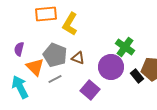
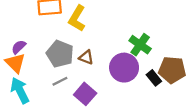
purple semicircle: (19, 49) -> (19, 47), turned 32
orange triangle: (35, 67) -> (15, 63), moved
purple square: (90, 90) -> (85, 94), moved

